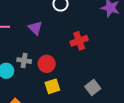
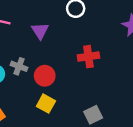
yellow square: (52, 86) -> (46, 104), turned 35

